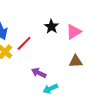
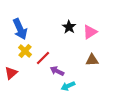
red line: (24, 43) -> (43, 58), moved

